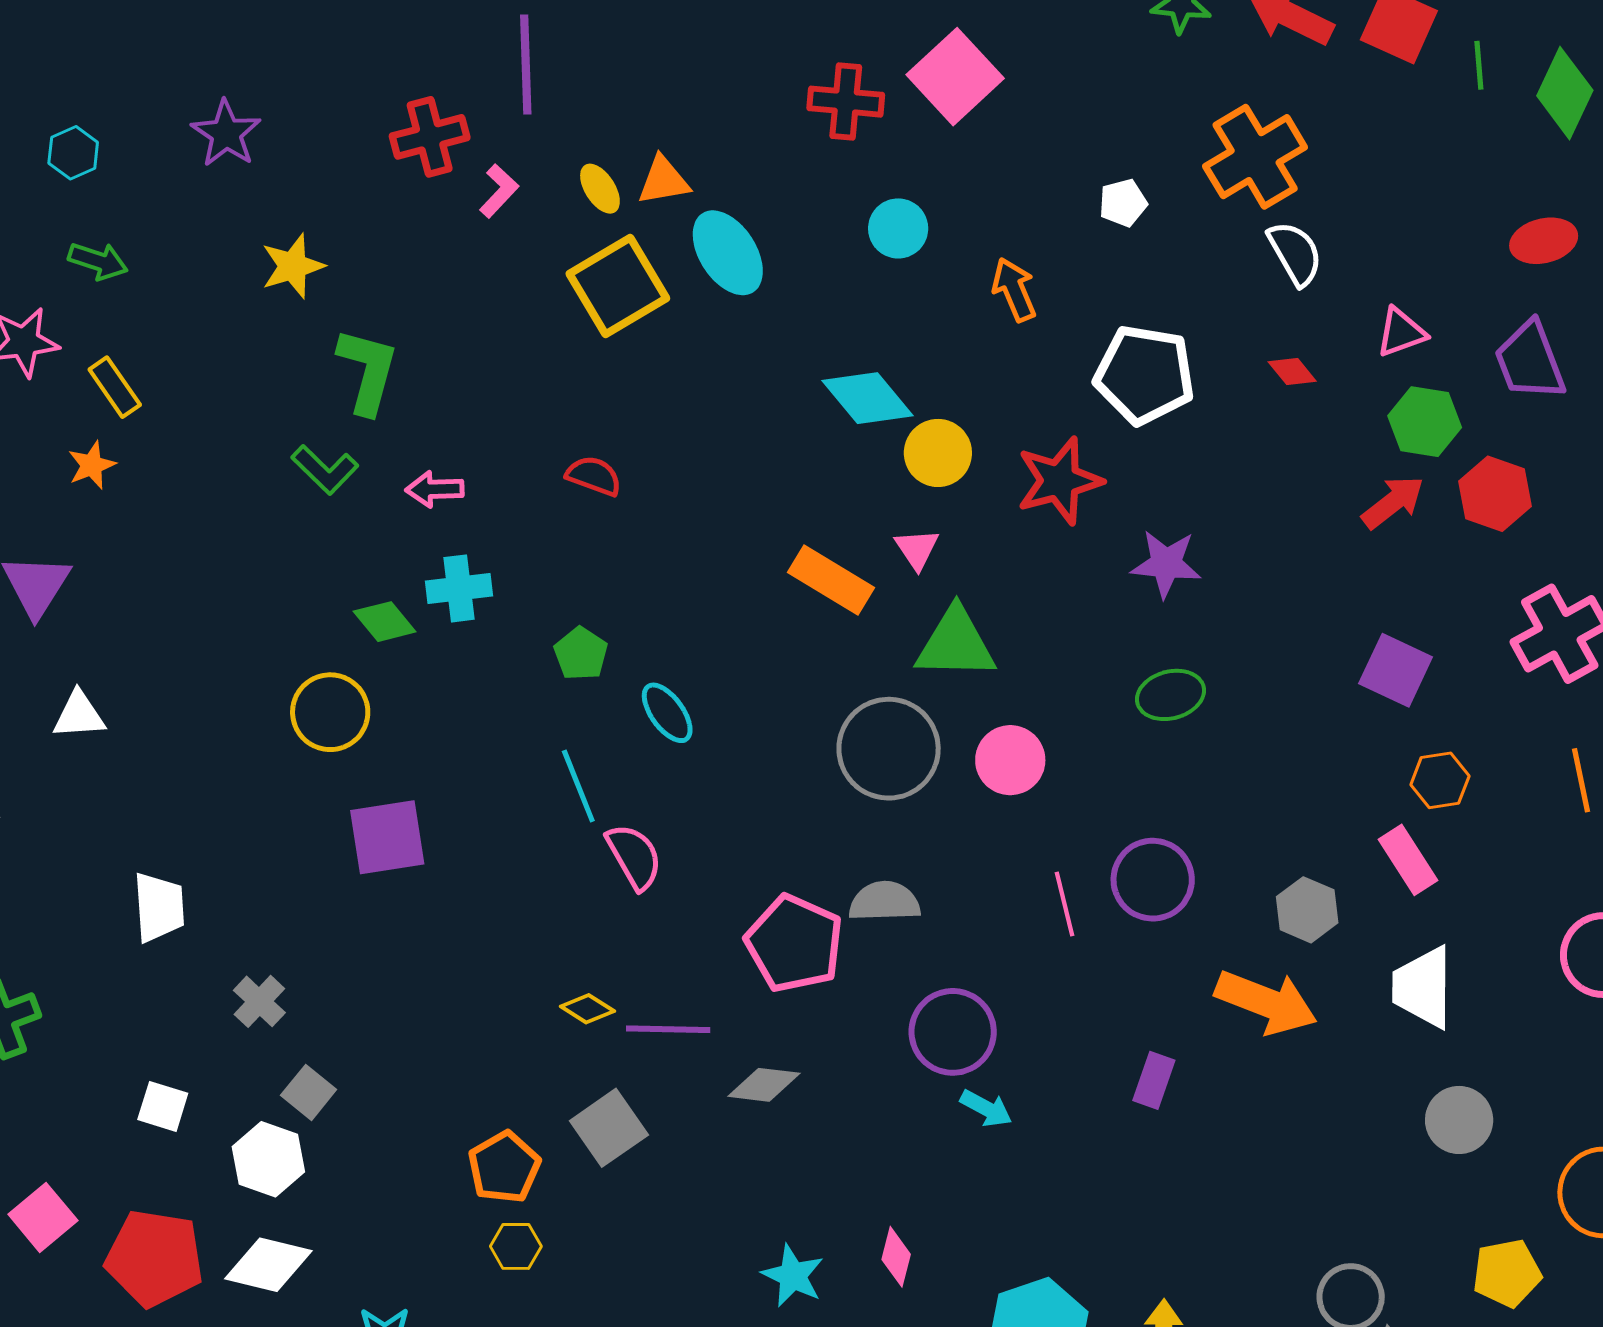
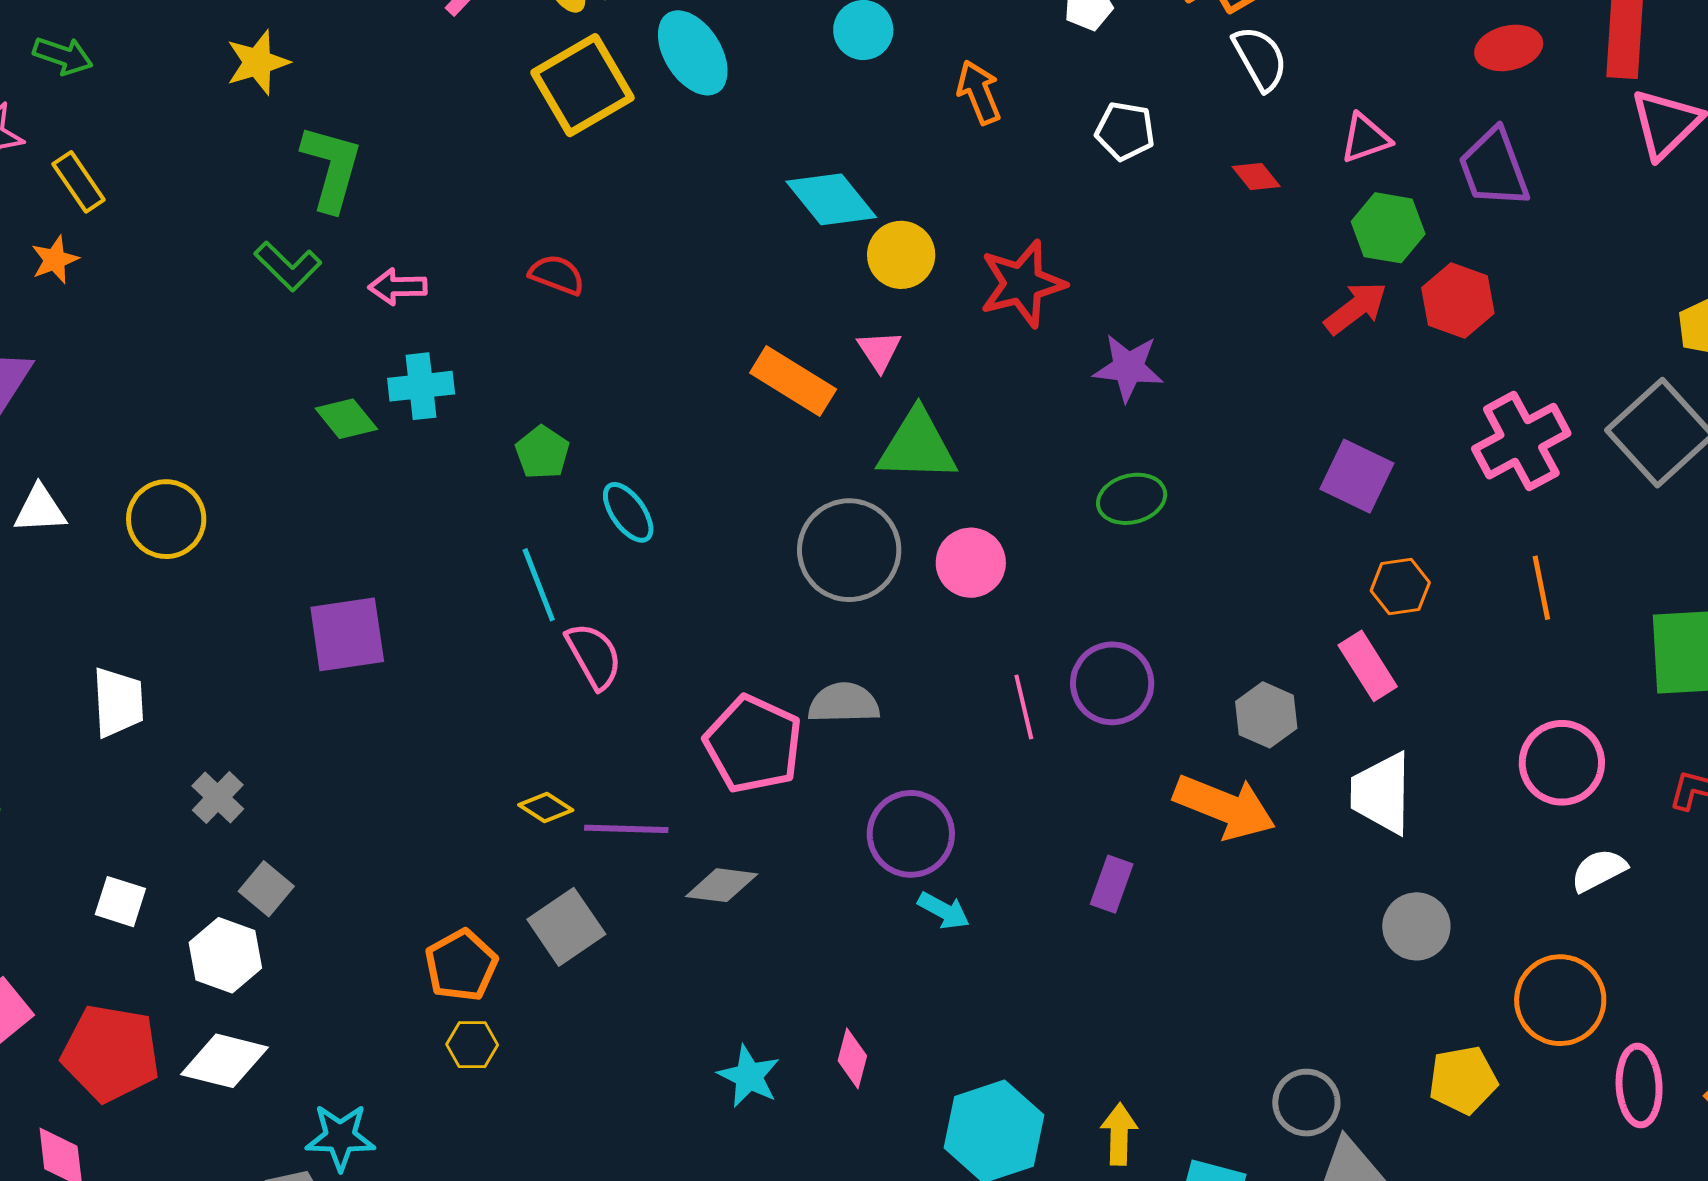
white pentagon: (1145, 375) -> (1125, 131), moved, size x0.6
yellow circle: (330, 712) -> (166, 519), moved

